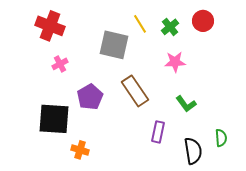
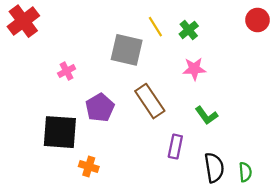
red circle: (203, 21) -> (257, 20), moved
red cross: (50, 26) -> (23, 21), moved, turned 32
green semicircle: (221, 138) -> (245, 172), moved

